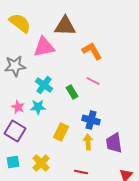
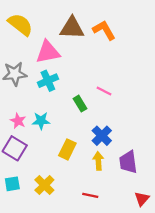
orange L-shape: (92, 51) -> (104, 30), moved
cyan cross: (44, 85) -> (48, 81), moved, turned 30
blue cross: (91, 120) -> (102, 136), turned 30

